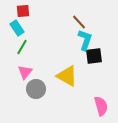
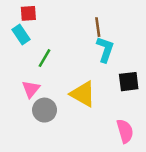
brown line: (79, 22) -> (98, 27), turned 35
green line: (22, 47) -> (45, 58), moved
black square: (94, 56) -> (129, 82), moved

